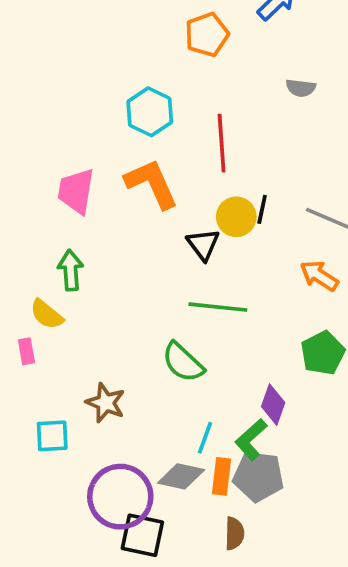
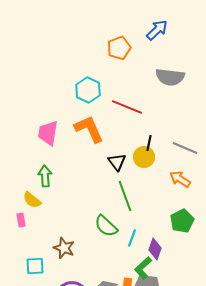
gray semicircle: (301, 88) -> (170, 77), size x1.8
red line: (222, 143) -> (127, 107), turned -64
yellow circle: (236, 217) -> (144, 157), moved
green line: (218, 307) -> (125, 196), turned 64
cyan line: (205, 438) -> (132, 238), moved

